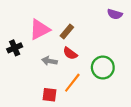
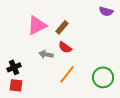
black cross: (15, 48) -> (14, 67), moved
green circle: (103, 67) -> (103, 77), moved
red square: (49, 95) -> (16, 85), moved

